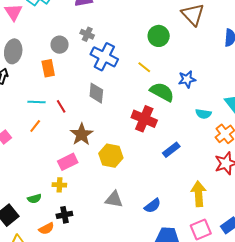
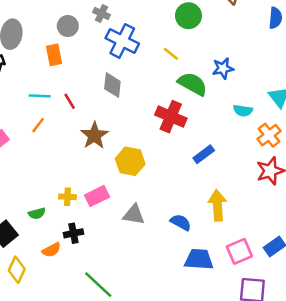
pink rectangle: (68, 162) -> (97, 196), moved
yellow arrow: (199, 194) -> (217, 205), moved
blue semicircle: (152, 206) -> (181, 222), turned -114

